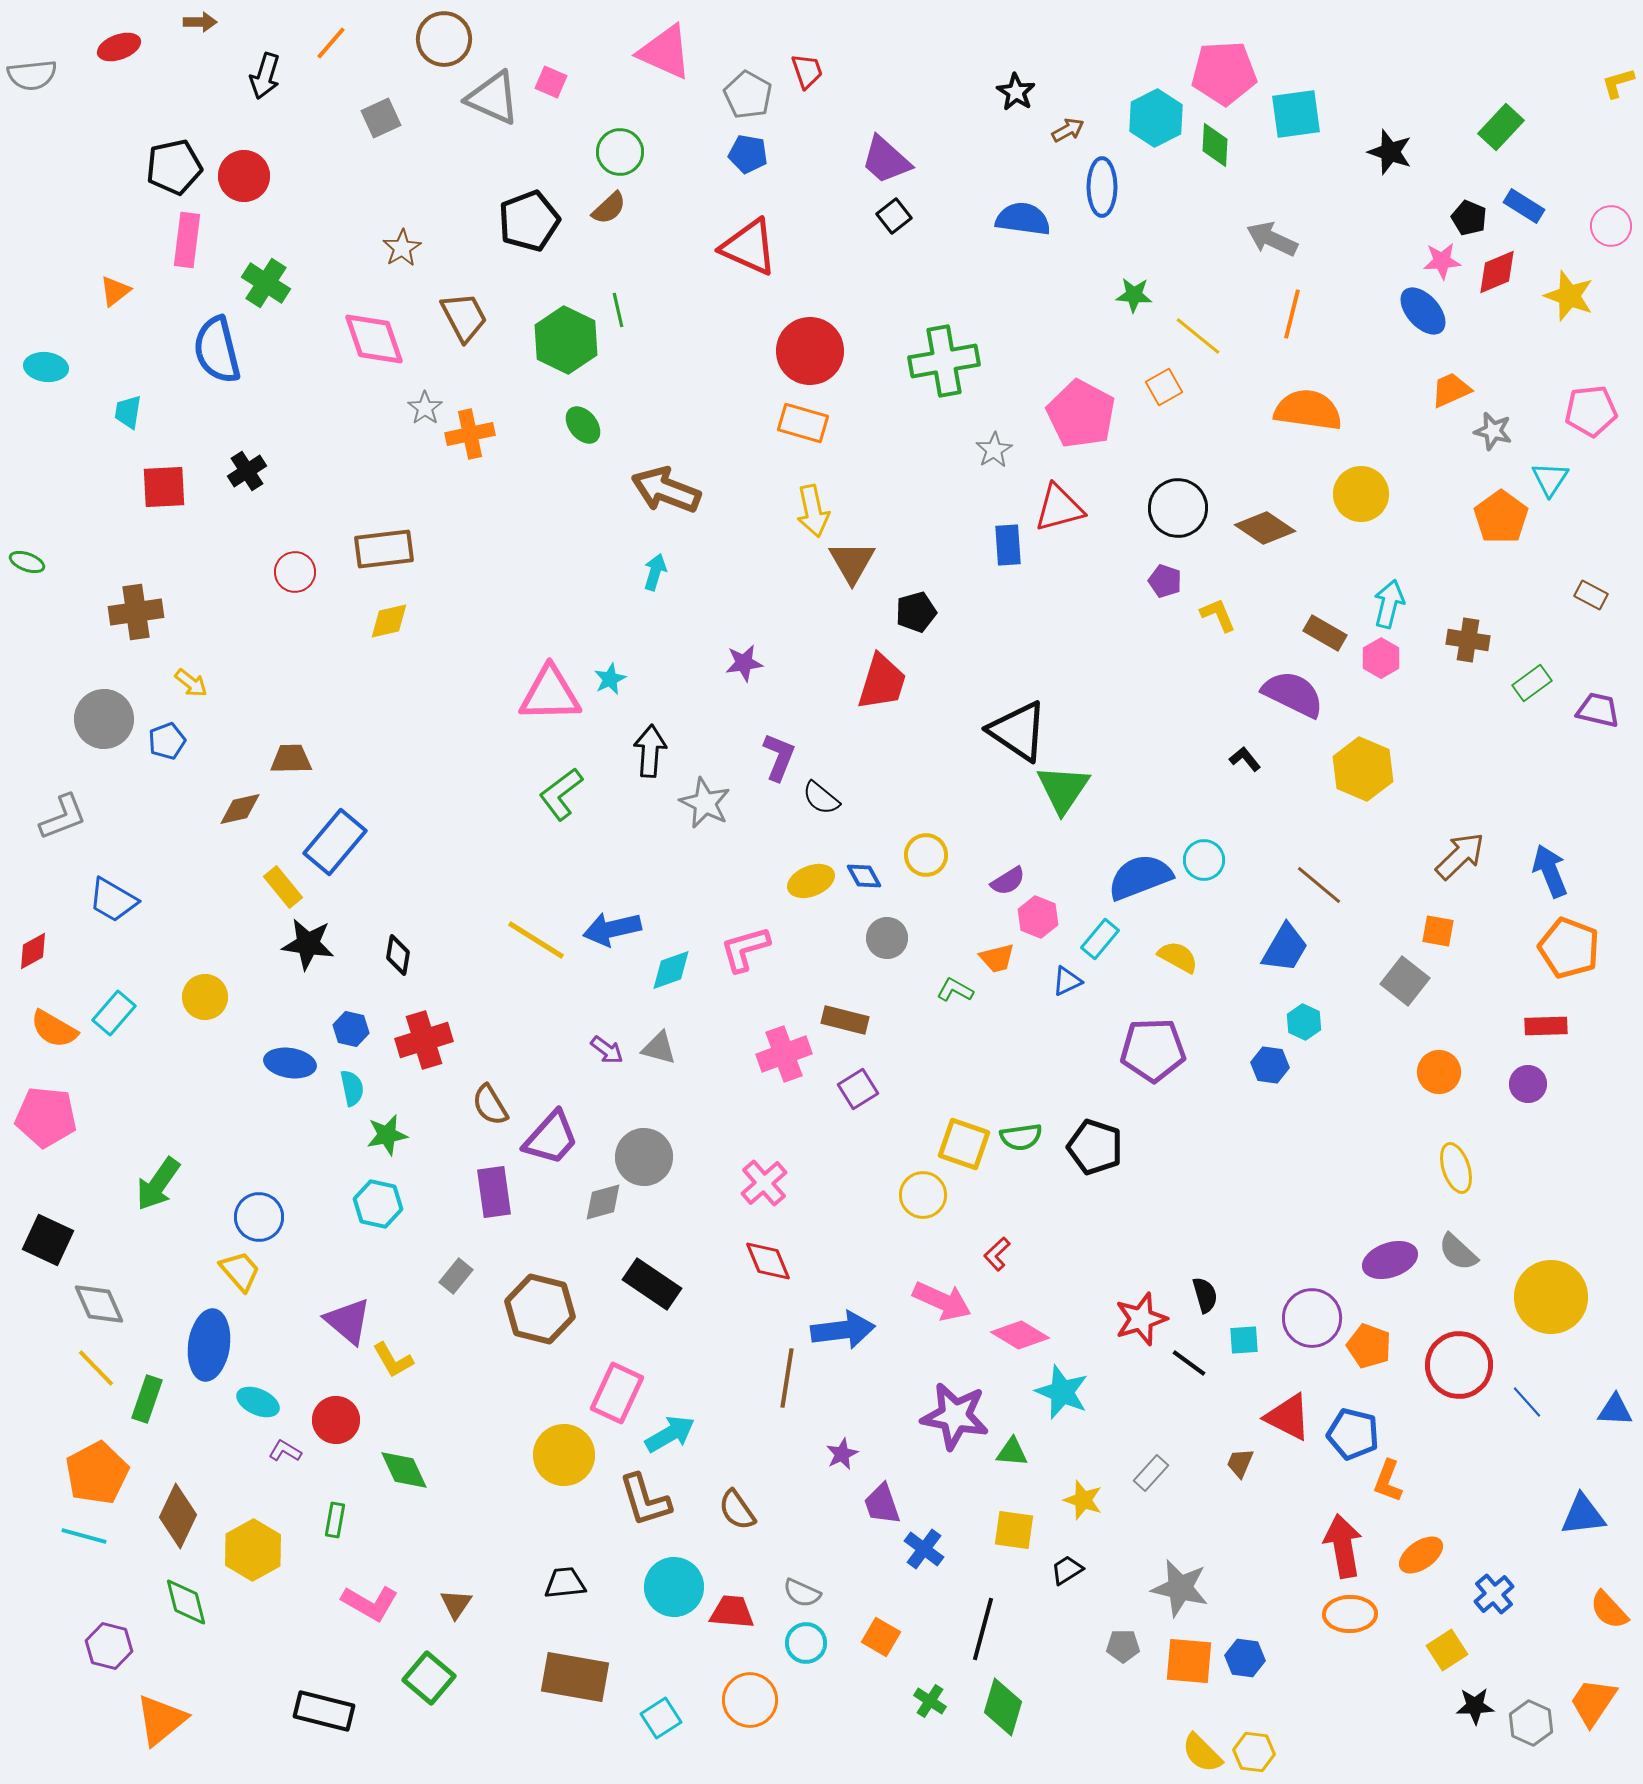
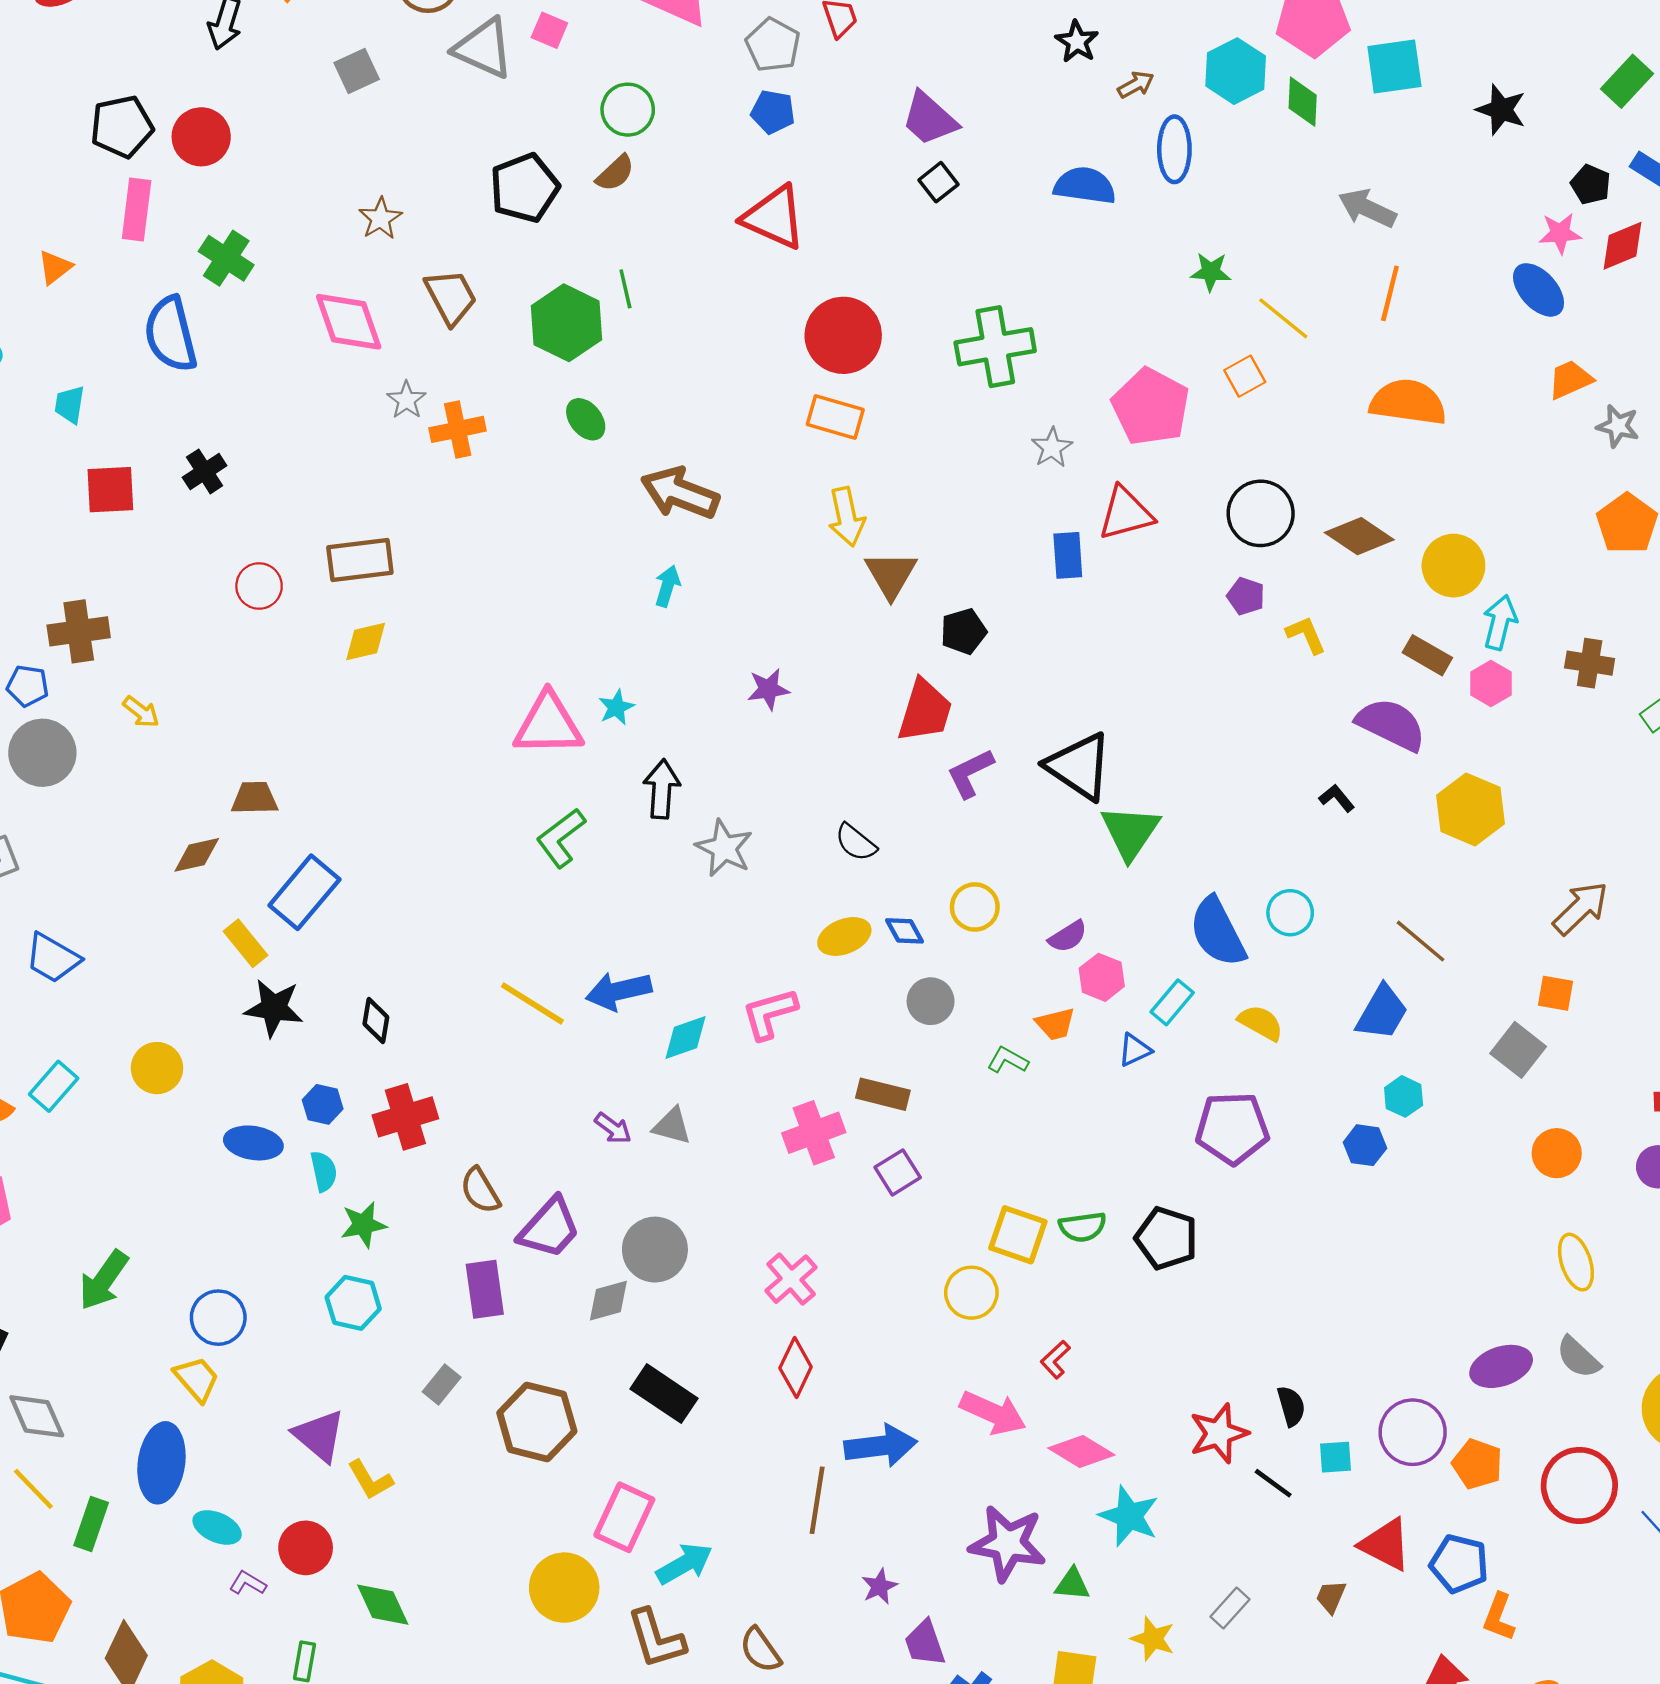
yellow circle: (1361, 494) -> (1453, 566), moved
blue pentagon: (167, 741) -> (28, 686), moved, turned 30
purple L-shape: (779, 757) -> (970, 773), moved, turned -138
blue semicircle: (1140, 877) -> (1218, 932), turned -96
red diamond: (768, 1261) -> (796, 1368), turned 48

